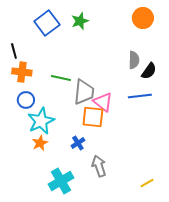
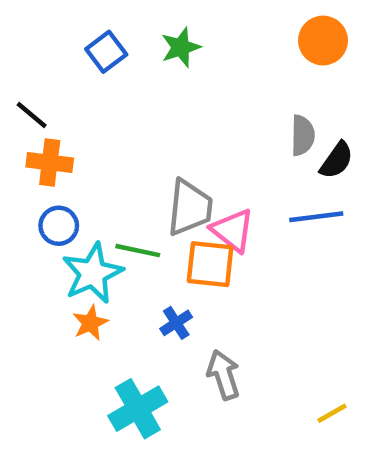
blue square: (47, 23) -> (106, 52), size x0.7
black line: (14, 51) -> (32, 115), turned -35
green line: (61, 78) -> (138, 251), moved

